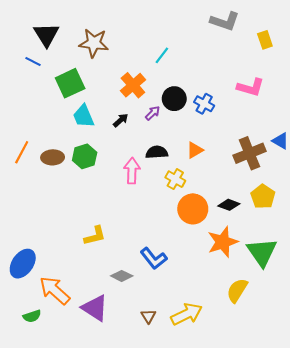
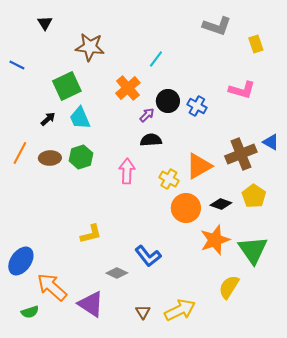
black triangle: (46, 35) -> (45, 23), moved, size x0.6
blue line: (33, 62) -> (17, 65), moved
black arrow: (121, 120) -> (48, 119), moved
orange triangle: (195, 150) -> (199, 166), moved, size x1.6
black semicircle: (157, 152) -> (151, 140), moved

